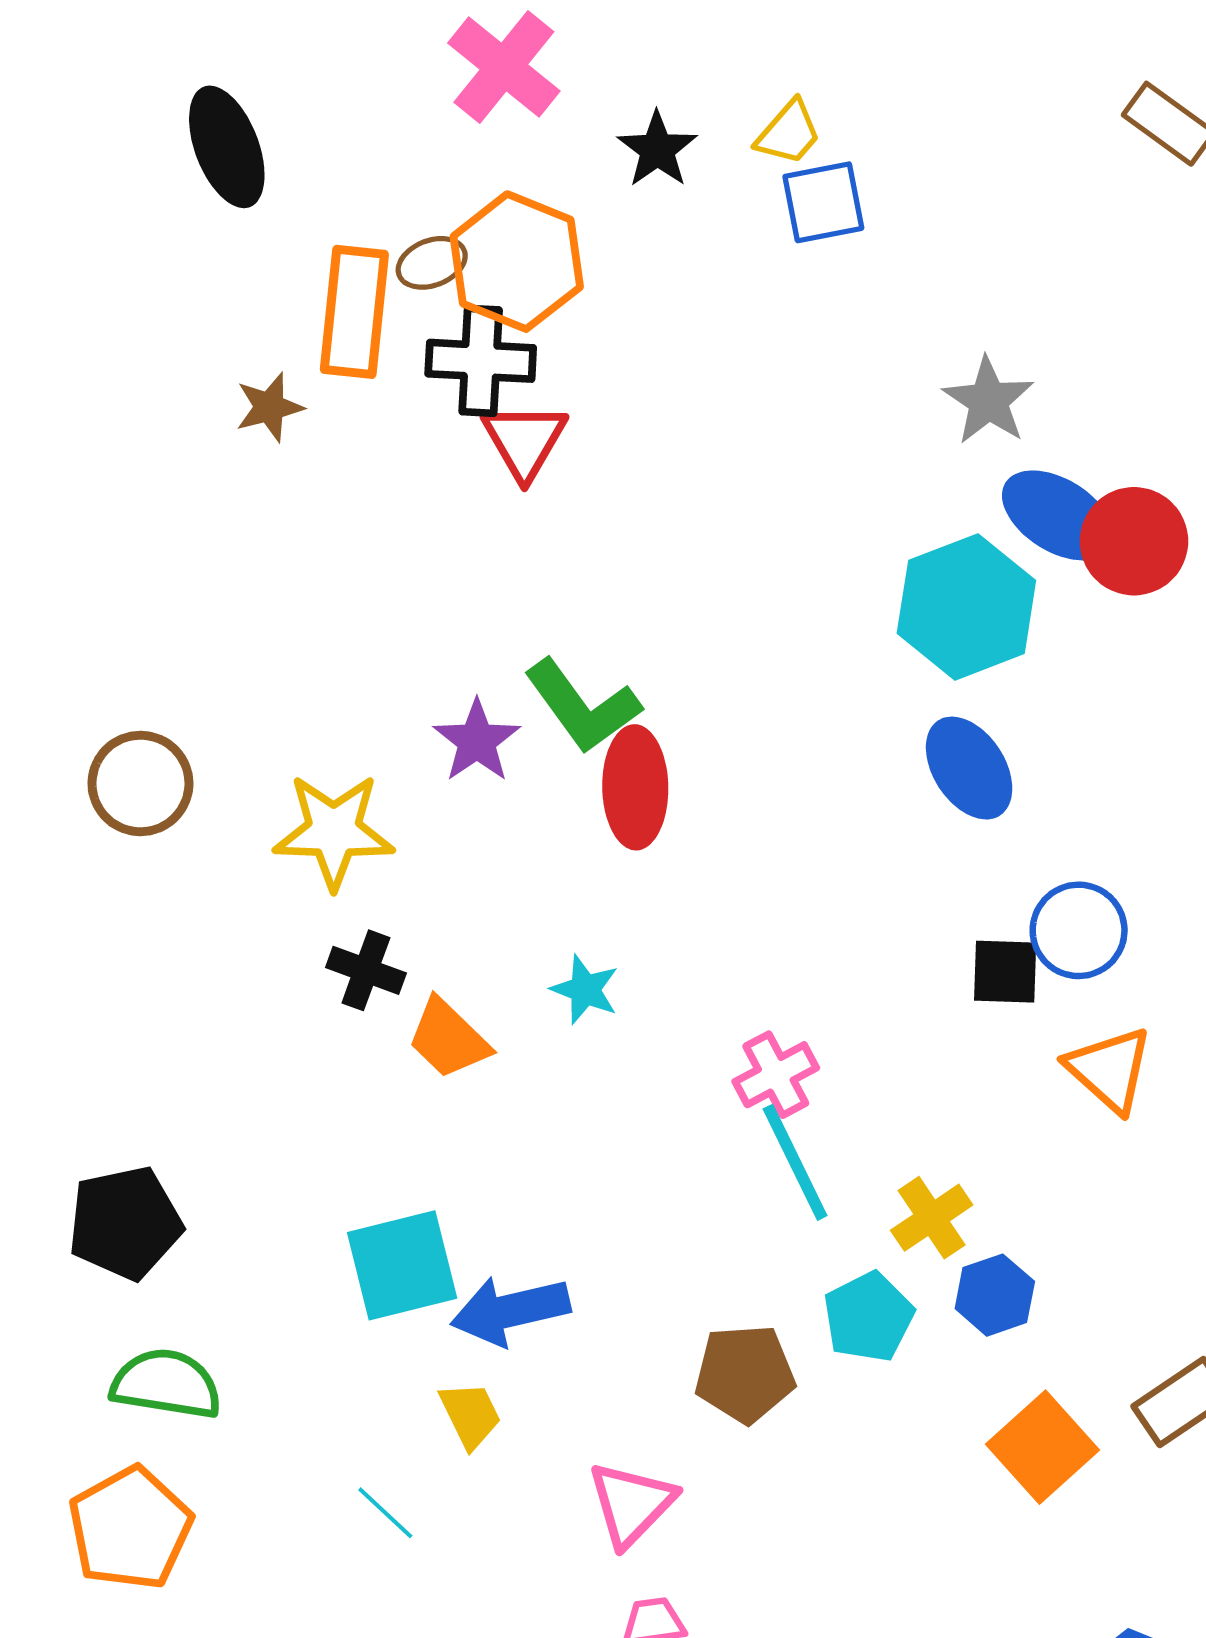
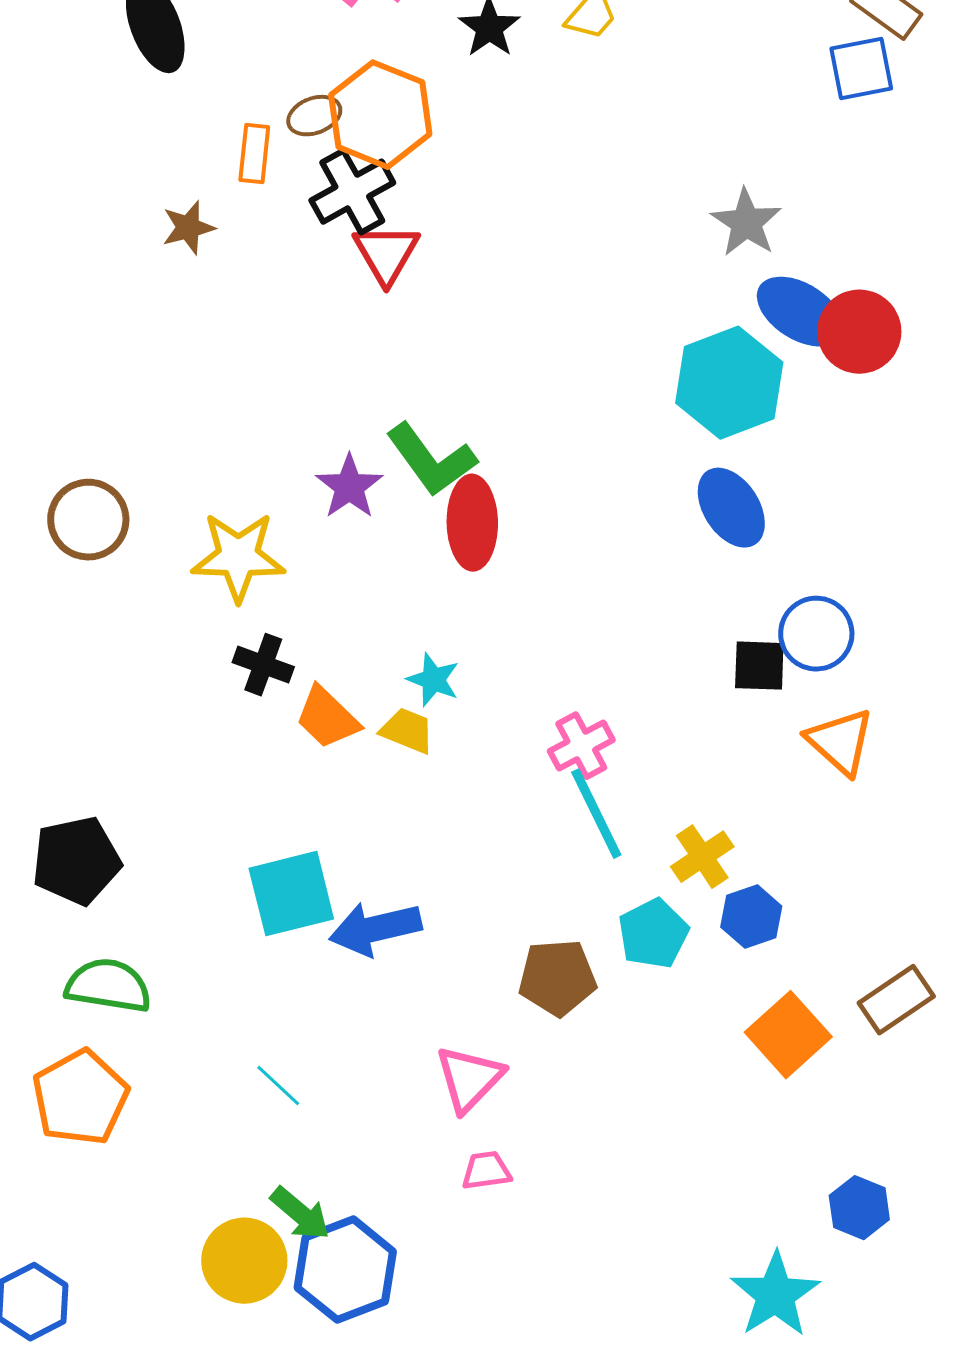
blue square: (823, 202) -> (861, 69), moved
orange rectangle: (354, 312) -> (254, 154), size x0.6
black cross: (481, 361) -> (352, 192), turned -32
yellow trapezoid: (470, 1415) -> (407, 731), moved, turned -42

